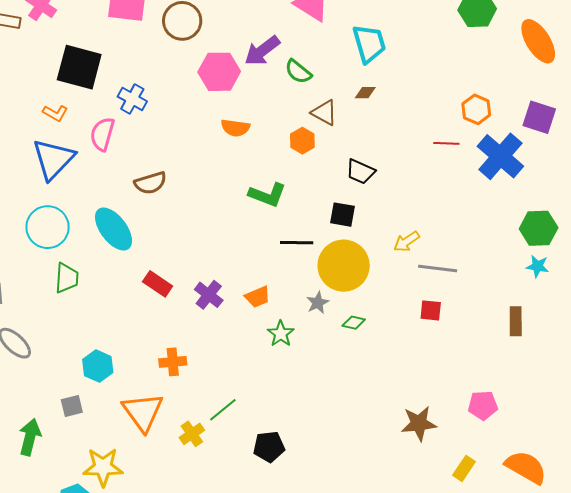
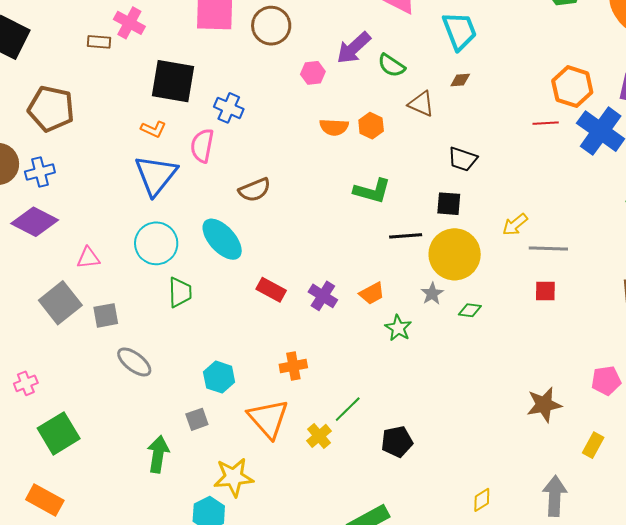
pink hexagon: (219, 72) -> (313, 73), size x0.6
orange hexagon: (476, 109) -> (572, 87), size x1.4
orange hexagon: (302, 141) -> (371, 126), moved

